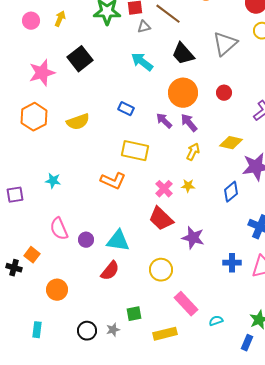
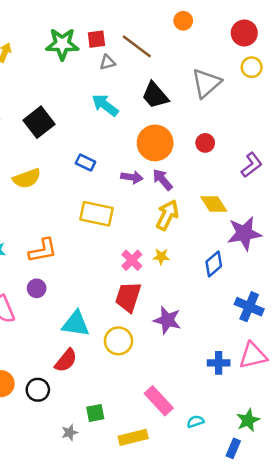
black square: (80, 59) -> (39, 122), moved
purple arrow: (164, 121) -> (132, 177), turned 144
yellow diamond: (231, 143) -> (214, 204), turned 45
yellow arrow: (193, 152) -> (167, 215), size x1.4
orange L-shape: (113, 181) -> (43, 250), moved, turned -35
red trapezoid: (161, 219) -> (128, 297), turned 64
purple circle: (86, 240) -> (37, 288), moved
blue cross: (232, 263) -> (219, 363), moved
yellow circle: (161, 270) -> (118, 341), moved
black circle: (87, 331) -> (38, 390), moved

